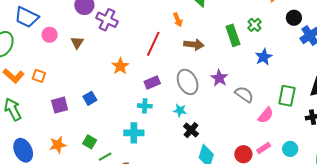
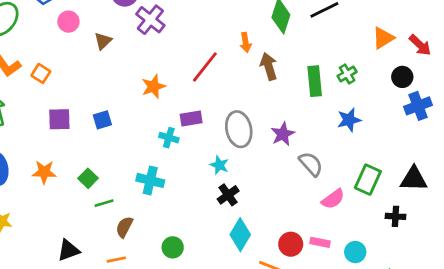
brown arrow: (194, 45) -> (269, 66), moved, turned -126
cyan cross: (145, 106) -> (169, 138), moved
pink rectangle: (264, 148) -> (320, 242), turned 32

